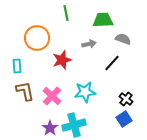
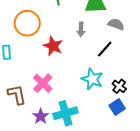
gray arrow: (89, 44) -> (81, 29), turned 104
red star: (62, 60) -> (53, 46), turned -30
brown L-shape: (25, 91) -> (17, 95), moved
cyan star: (85, 92) -> (92, 79), moved, turned 30

